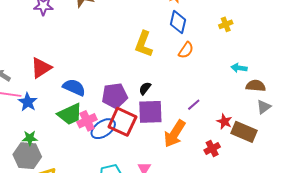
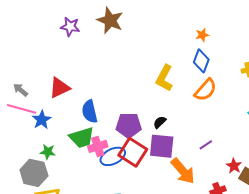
orange semicircle: (186, 50) -> (205, 90), size x1.4
blue semicircle: (74, 87) -> (90, 112), turned -135
orange arrow: (175, 134) -> (183, 171), turned -80
green star: (30, 138) -> (48, 152), moved

